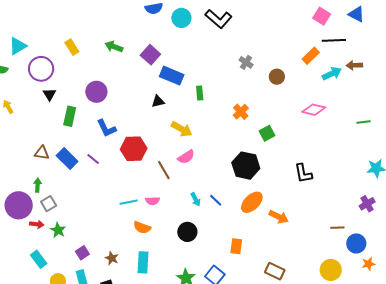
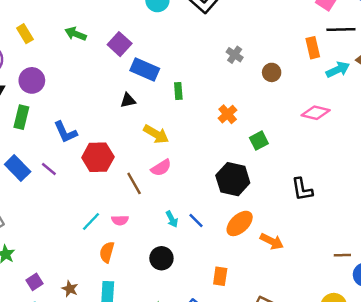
orange rectangle: (311, 56) -> (313, 48), turned -60
purple circle: (96, 92) -> (32, 80), moved
cyan line: (129, 202) -> (91, 221), turned -36
orange semicircle: (142, 227) -> (107, 252), turned 84

